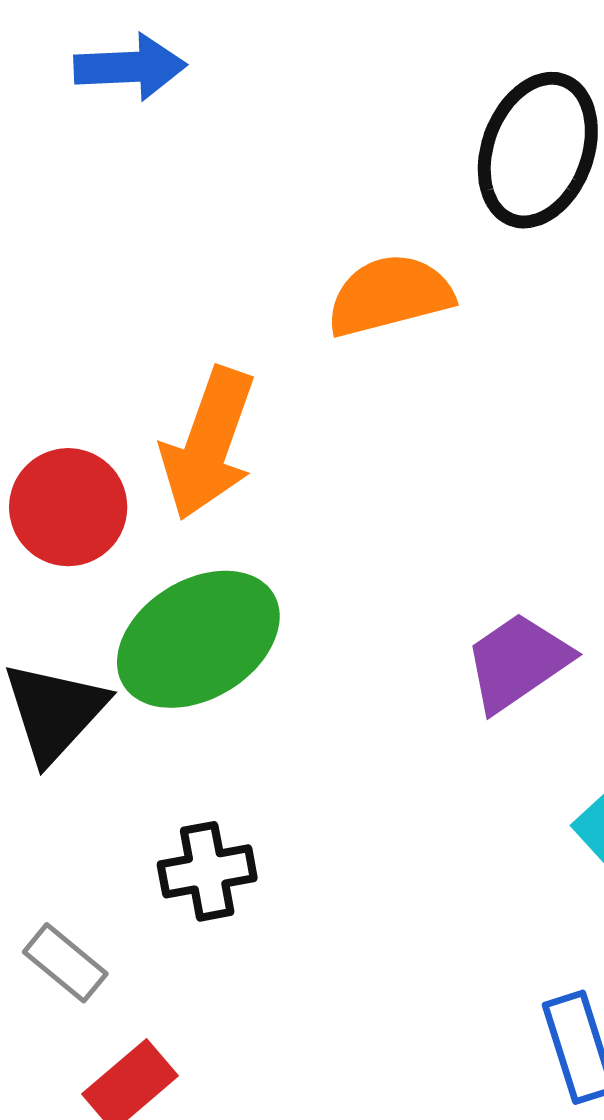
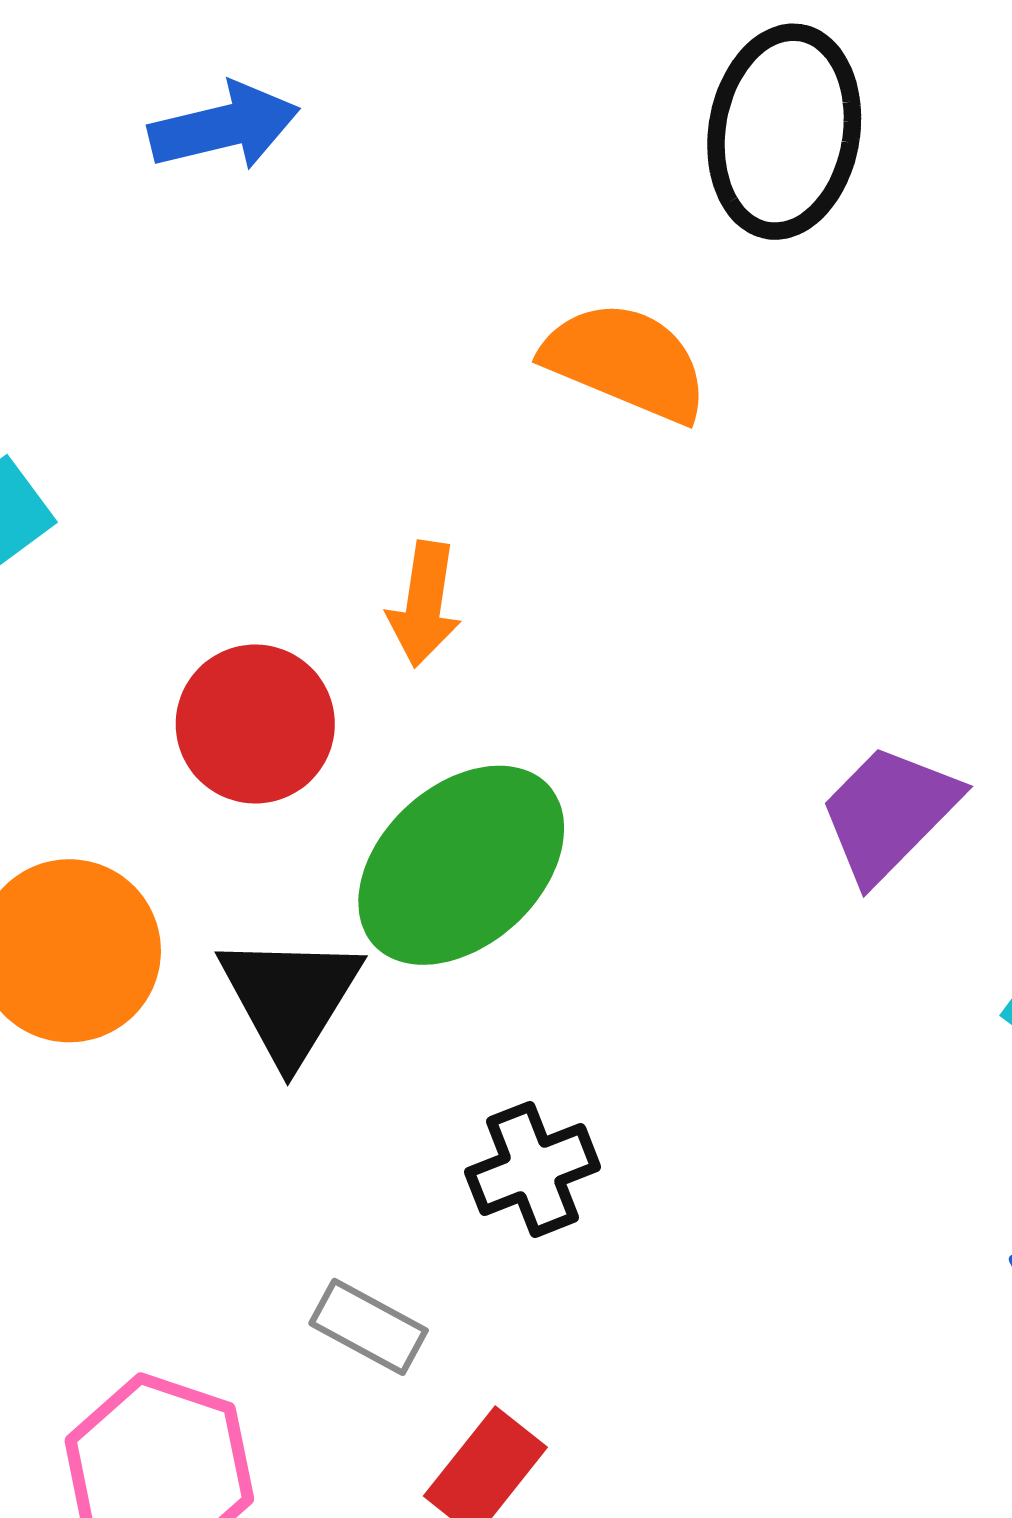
orange semicircle: (390, 295) -> (626, 362), turned 48
orange arrow: (208, 444) -> (424, 604), size x0.6

